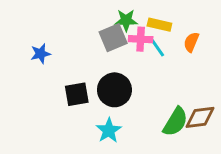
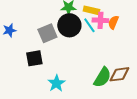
gray square: (113, 38) -> (47, 33), moved
pink cross: (141, 39) -> (100, 20), moved
black circle: (114, 90) -> (69, 25), moved

